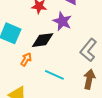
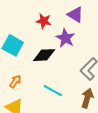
orange arrow: (26, 59) -> (15, 81), moved

